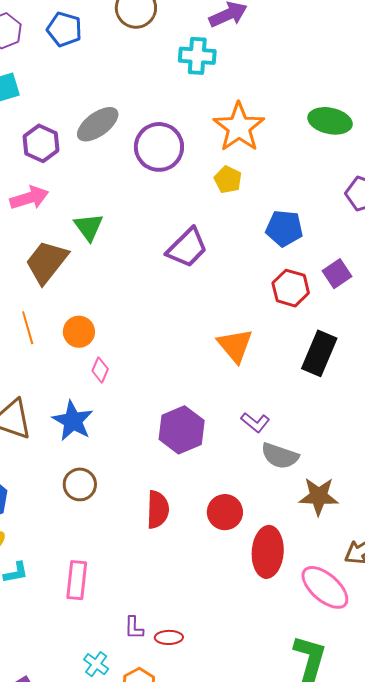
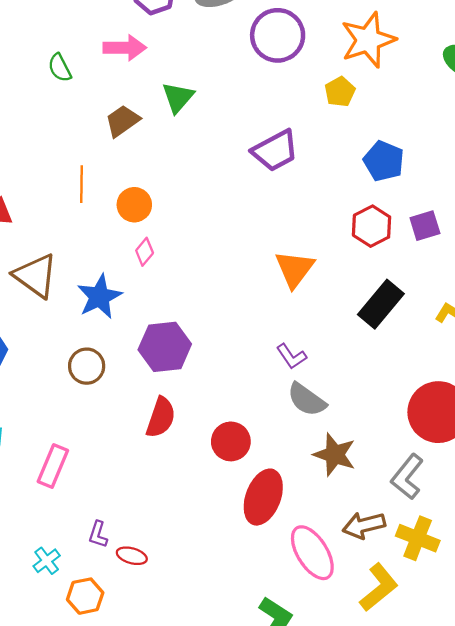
brown trapezoid: (47, 262) -> (122, 121), size x0.7
purple hexagon: (182, 430) -> (165, 347), moved

